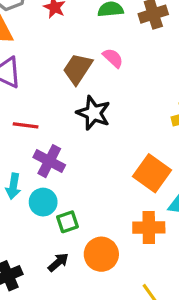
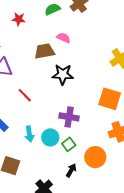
brown trapezoid: (78, 69) -> (45, 51), turned 65
red line: (26, 125) -> (25, 95), turned 56
purple cross: (49, 161) -> (69, 117), moved

